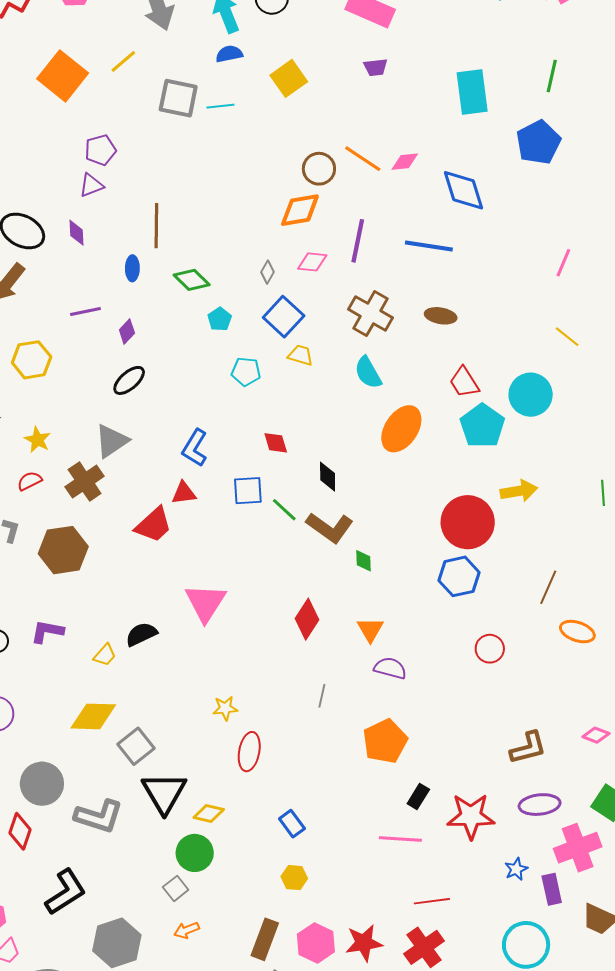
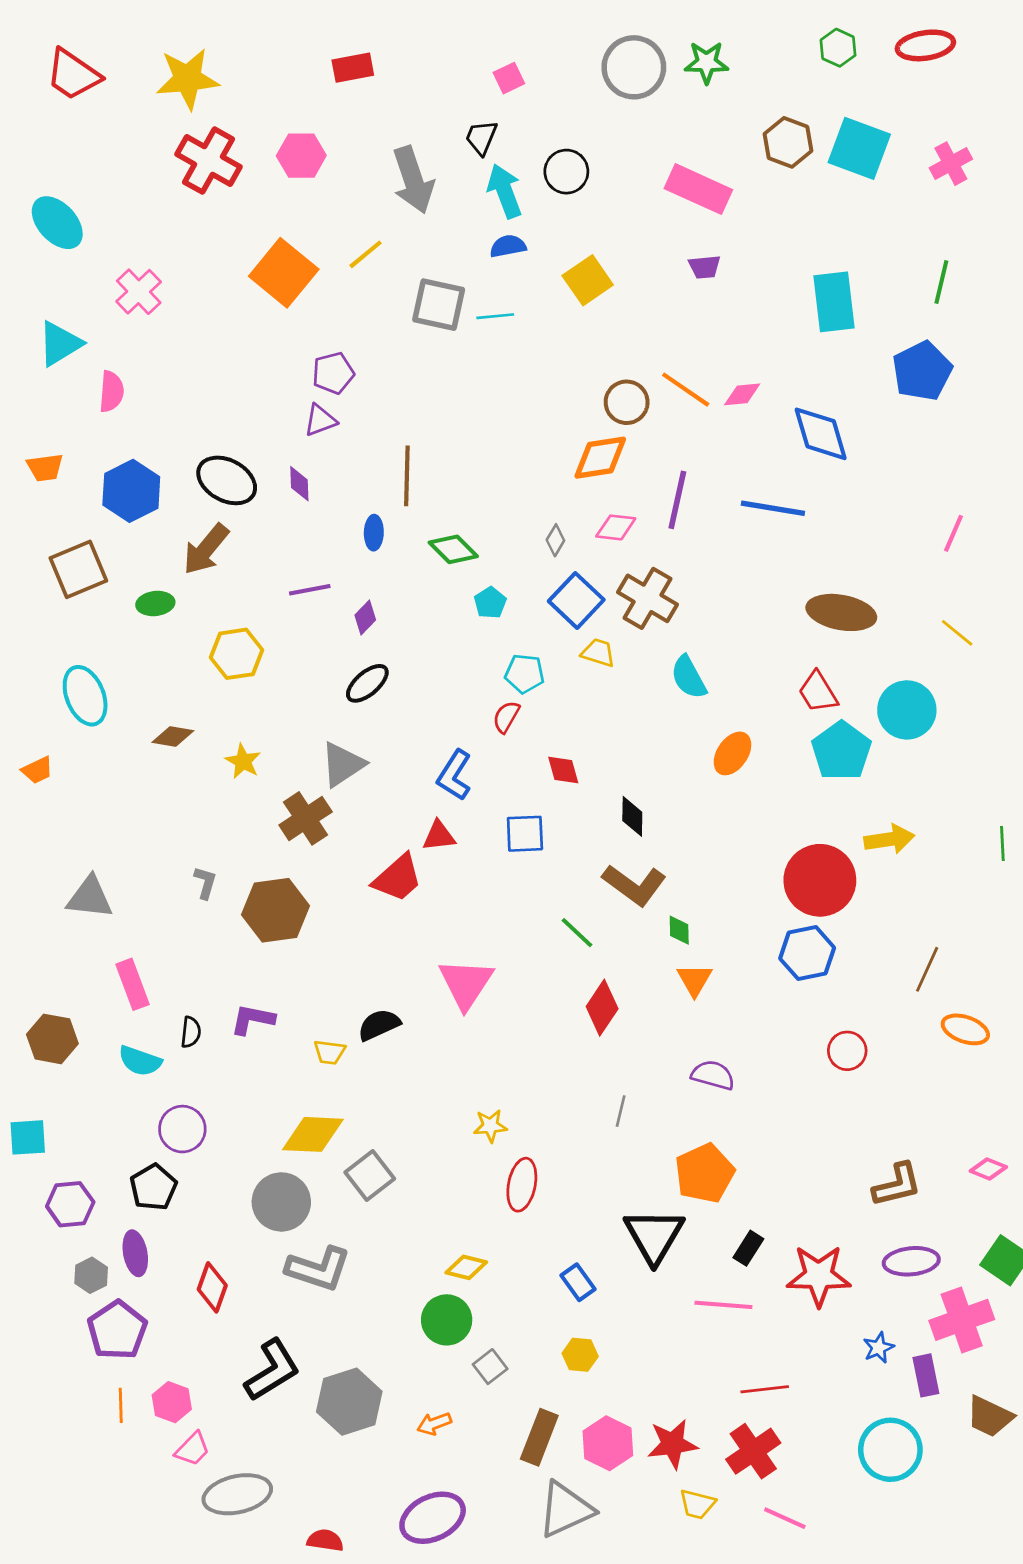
brown cross: (371, 314) -> (647, 598), moved
brown ellipse: (441, 316) -> (841, 612), moved, size x1.6
orange ellipse: (401, 429) -> (732, 753), size x0.7
red semicircle: (30, 481) -> (506, 717), moved, turned -35
green line: (284, 510) -> (577, 933), moved
orange triangle: (370, 630) -> (695, 980), moved
yellow trapezoid: (105, 655) -> (329, 1052), turned 55
gray circle: (42, 784) -> (281, 1202), moved
black triangle: (164, 793) -> (654, 1236), moved
gray square: (176, 888) -> (490, 1367), moved
gray hexagon: (117, 943) -> (349, 1402), moved

